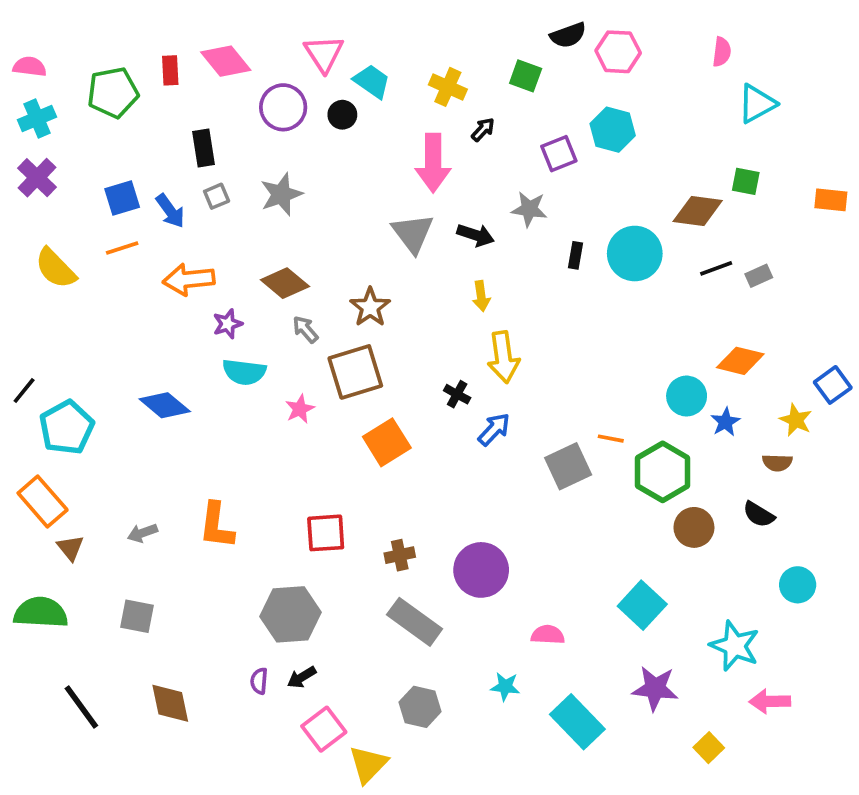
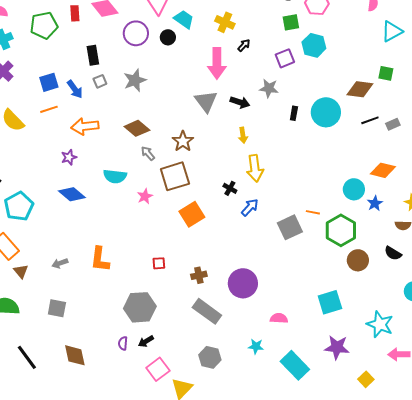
green square: (526, 76) -> (291, 22), moved, turned -30
purple star: (228, 324) -> (69, 157), moved
red square: (326, 533) -> (159, 263), size x0.6
cyan square: (642, 605) -> (330, 302), turned 30

